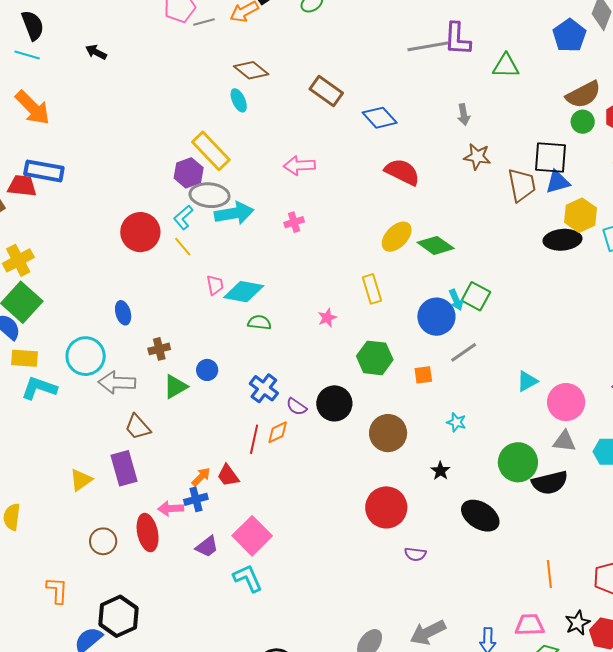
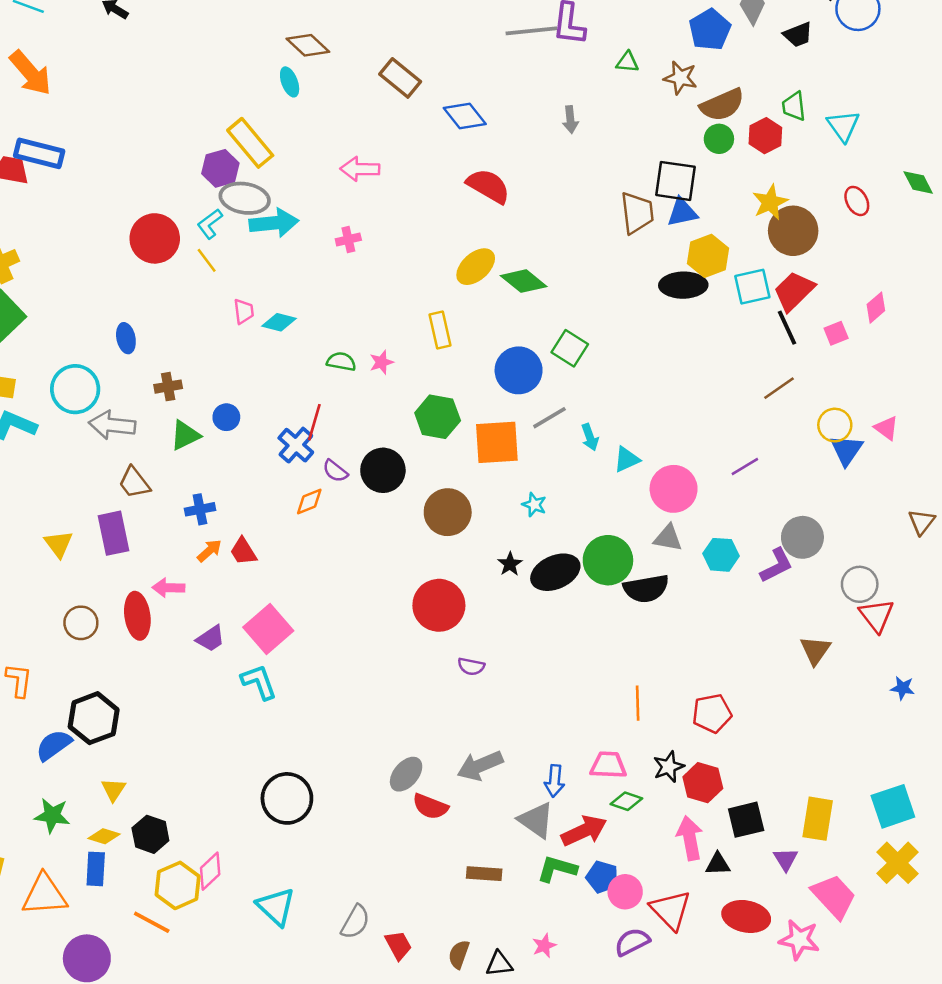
green triangle: (506, 66) -> (627, 62), size x0.7
brown star: (477, 157) -> (680, 78), moved
cyan diamond: (244, 292) -> (279, 322), size x0.7
cyan arrow: (456, 300) -> (590, 437), moved
green semicircle: (259, 322) -> (341, 362), moved
orange square: (423, 375) -> (497, 442), size x2.0
red line: (254, 439) -> (314, 422), moved
yellow triangle: (81, 480) -> (58, 544), turned -35
blue cross: (196, 499) -> (200, 509), moved
black ellipse: (480, 516) -> (555, 572), moved, turned -60

